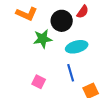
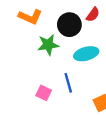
blue line: (71, 73) -> (68, 83), moved

